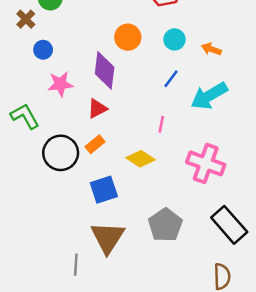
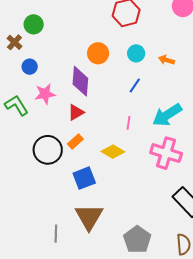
cyan arrow: (209, 96) -> (167, 115), moved
green L-shape: (25, 116) -> (17, 105), moved
gray pentagon: (165, 225) -> (137, 240), moved
gray line: (76, 265) -> (56, 234), moved

